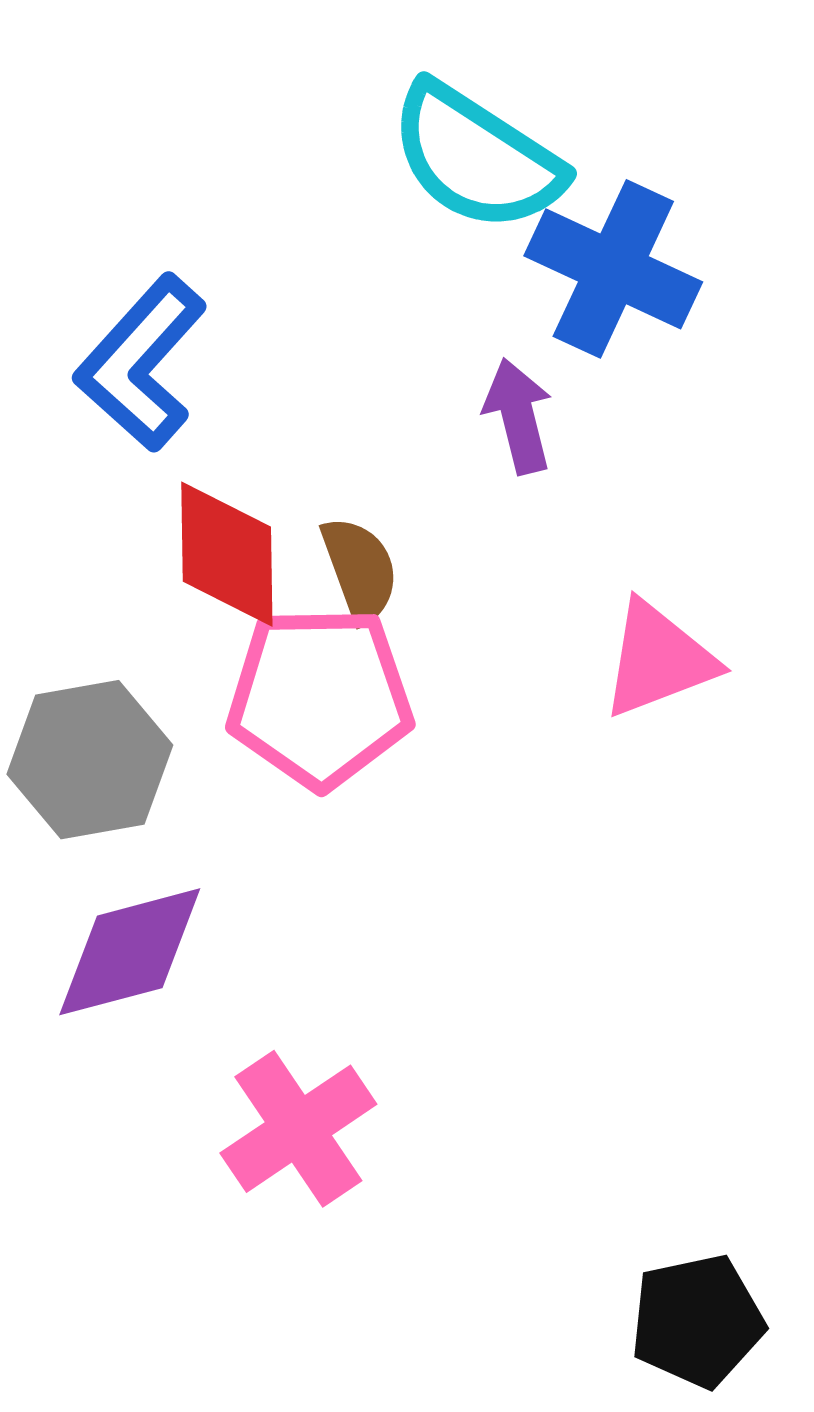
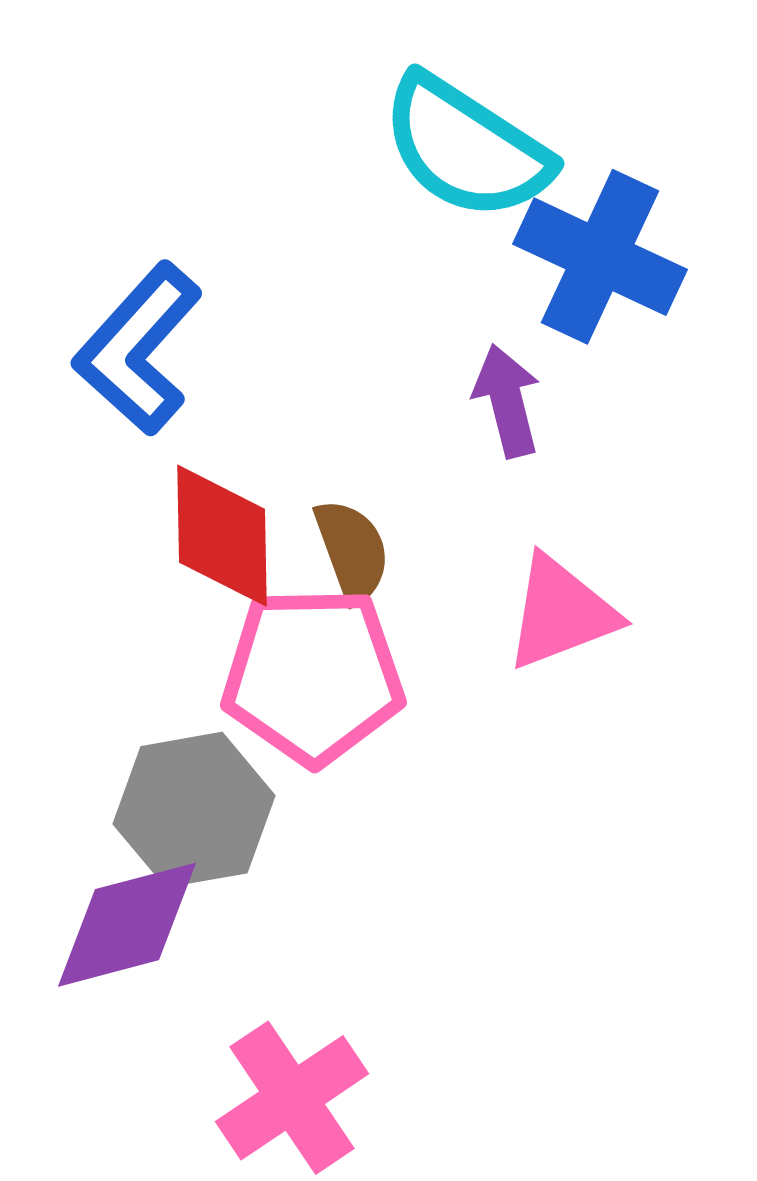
pink triangle: (658, 659) -> (561, 613), moved
gray hexagon: (90, 760) -> (194, 810), moved

